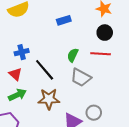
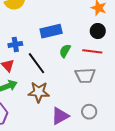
blue rectangle: (64, 20) -> (51, 31), moved, size x1.5
gray trapezoid: (81, 77) -> (85, 76), moved, turned -35
gray circle: (94, 113) -> (89, 112), moved

